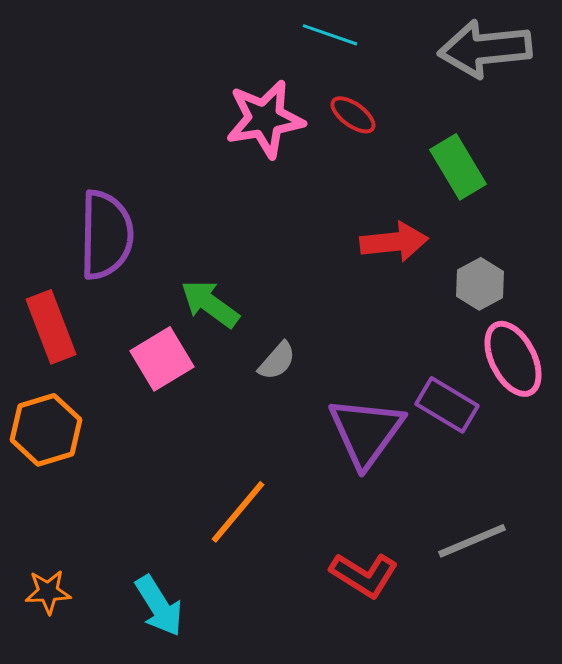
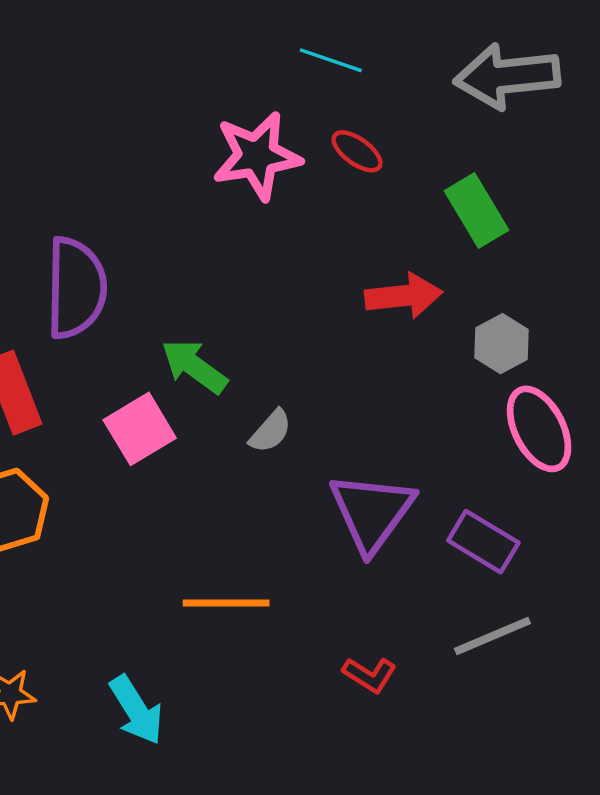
purple rectangle: (447, 405) -> (483, 542), moved
orange line: (238, 512) -> (226, 603), turned 50
red L-shape: (364, 575) -> (370, 675), size x0.7

